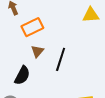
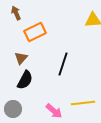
brown triangle: (37, 51) -> (21, 58), moved

